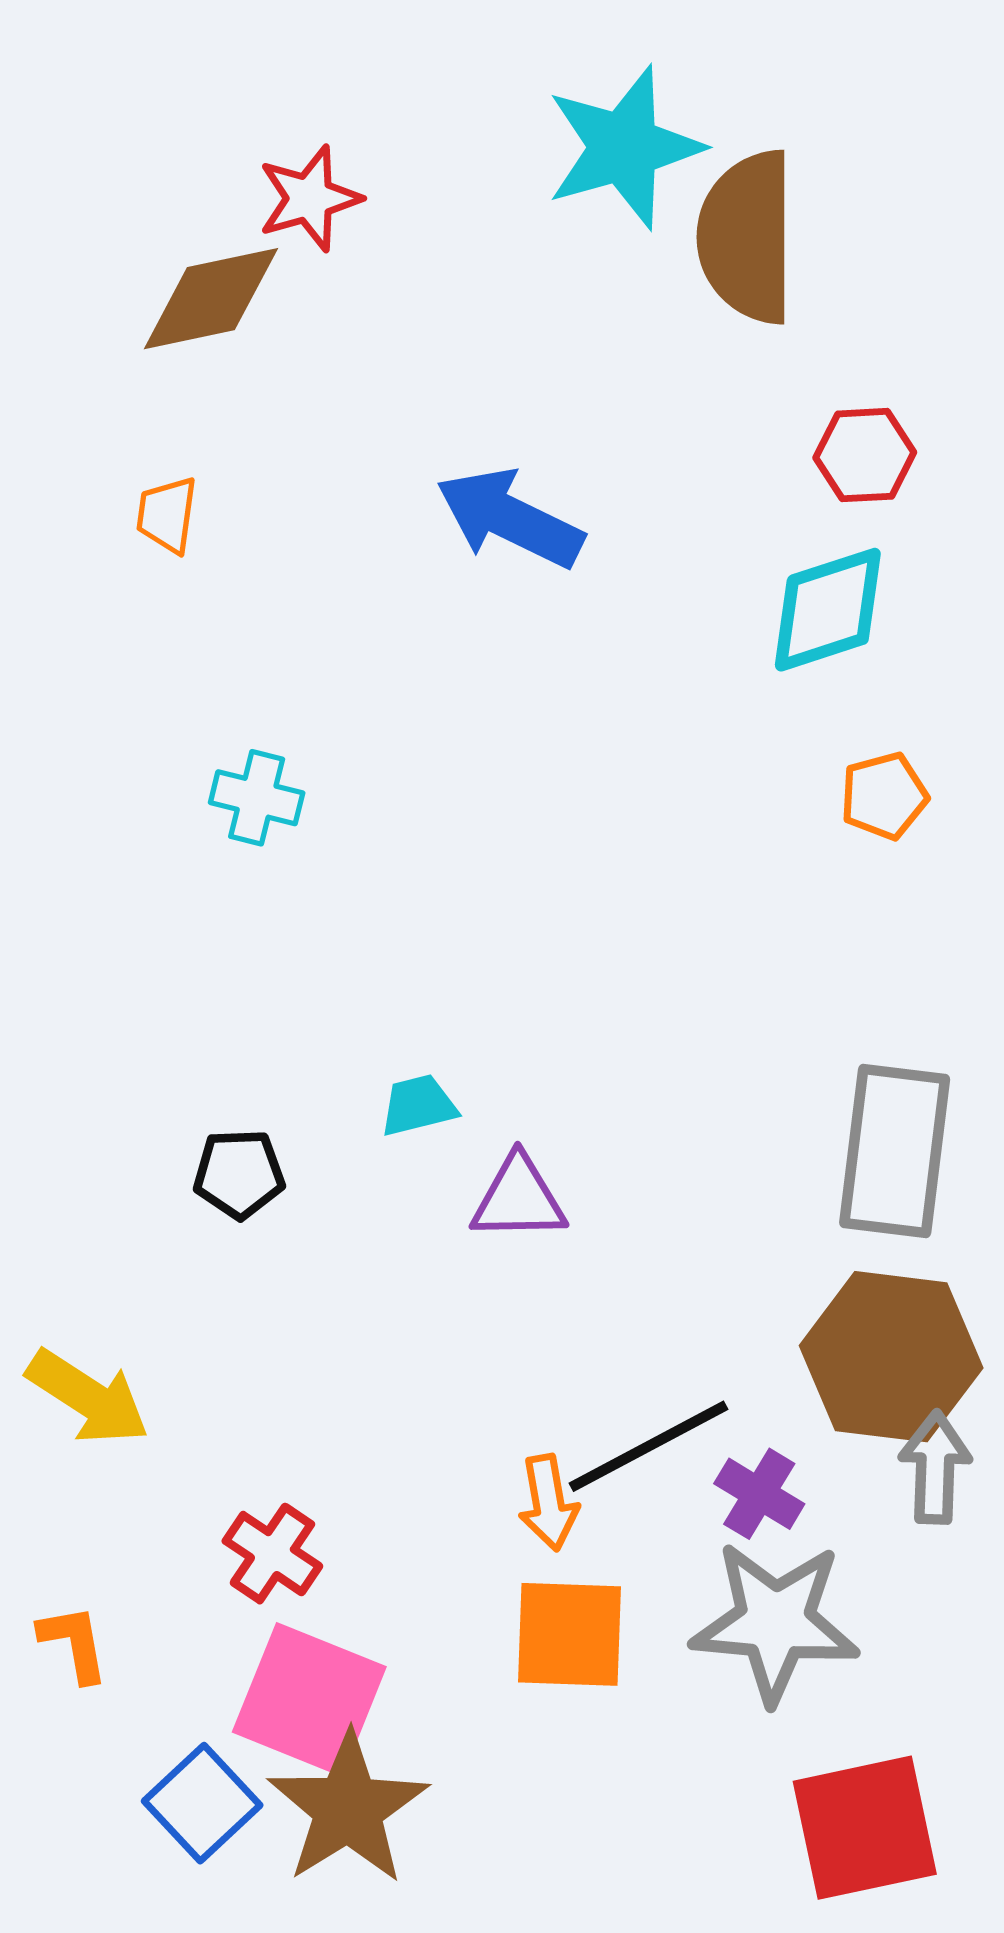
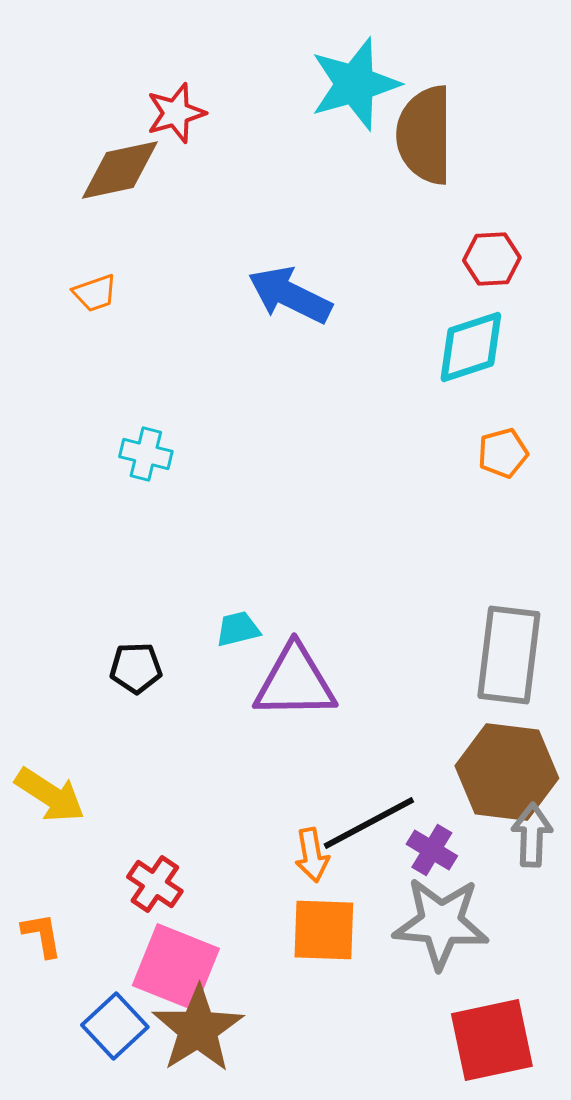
orange trapezoid: (167, 515) -> (95, 293), turned -117
purple triangle: (518, 1199) -> (295, 682), size x1.5

